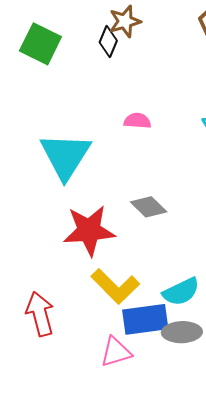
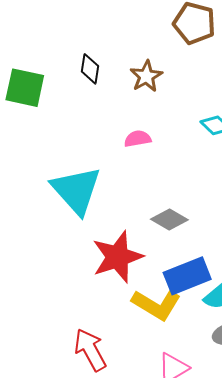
brown star: (125, 21) -> (146, 76), moved
blue rectangle: (145, 319) -> (187, 276), moved

